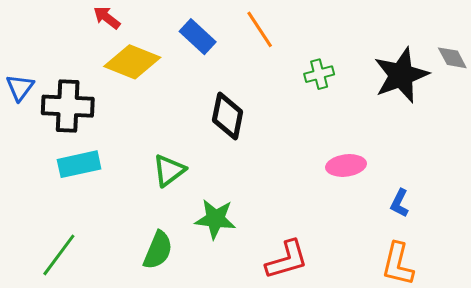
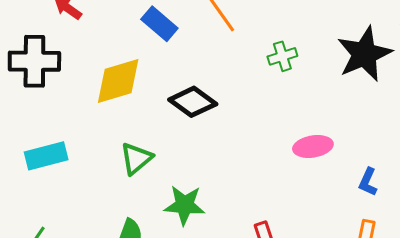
yellow diamond: (132, 62) -> (118, 81), moved, turned -36
black cross: (68, 106) -> (34, 61), moved
black diamond: (228, 116) -> (193, 102), turned -63

